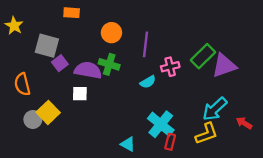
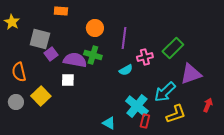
purple triangle: (224, 66) -> (191, 74), moved
cyan arrow: (215, 109) -> (165, 92), moved
gray circle: (33, 119) -> (16, 102), moved
red arrow: (244, 123) -> (208, 105), turned 80

